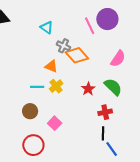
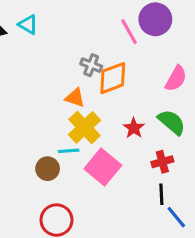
cyan triangle: (47, 27) -> (28, 25), moved
orange diamond: (77, 55) -> (113, 78), turned -65
yellow cross: (56, 86) -> (84, 127), size x1.5
cyan line: (37, 87) -> (69, 151), moved
pink square: (55, 123) -> (103, 167), moved, size x1.6

